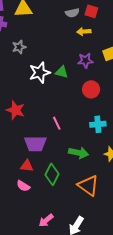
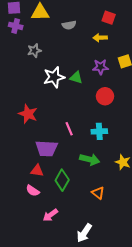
gray semicircle: (72, 13) -> (69, 25), moved
cyan cross: (98, 124) -> (99, 131), moved
orange triangle: (88, 185) -> (98, 193), size x0.6
pink arrow: (46, 220) -> (50, 215), moved

